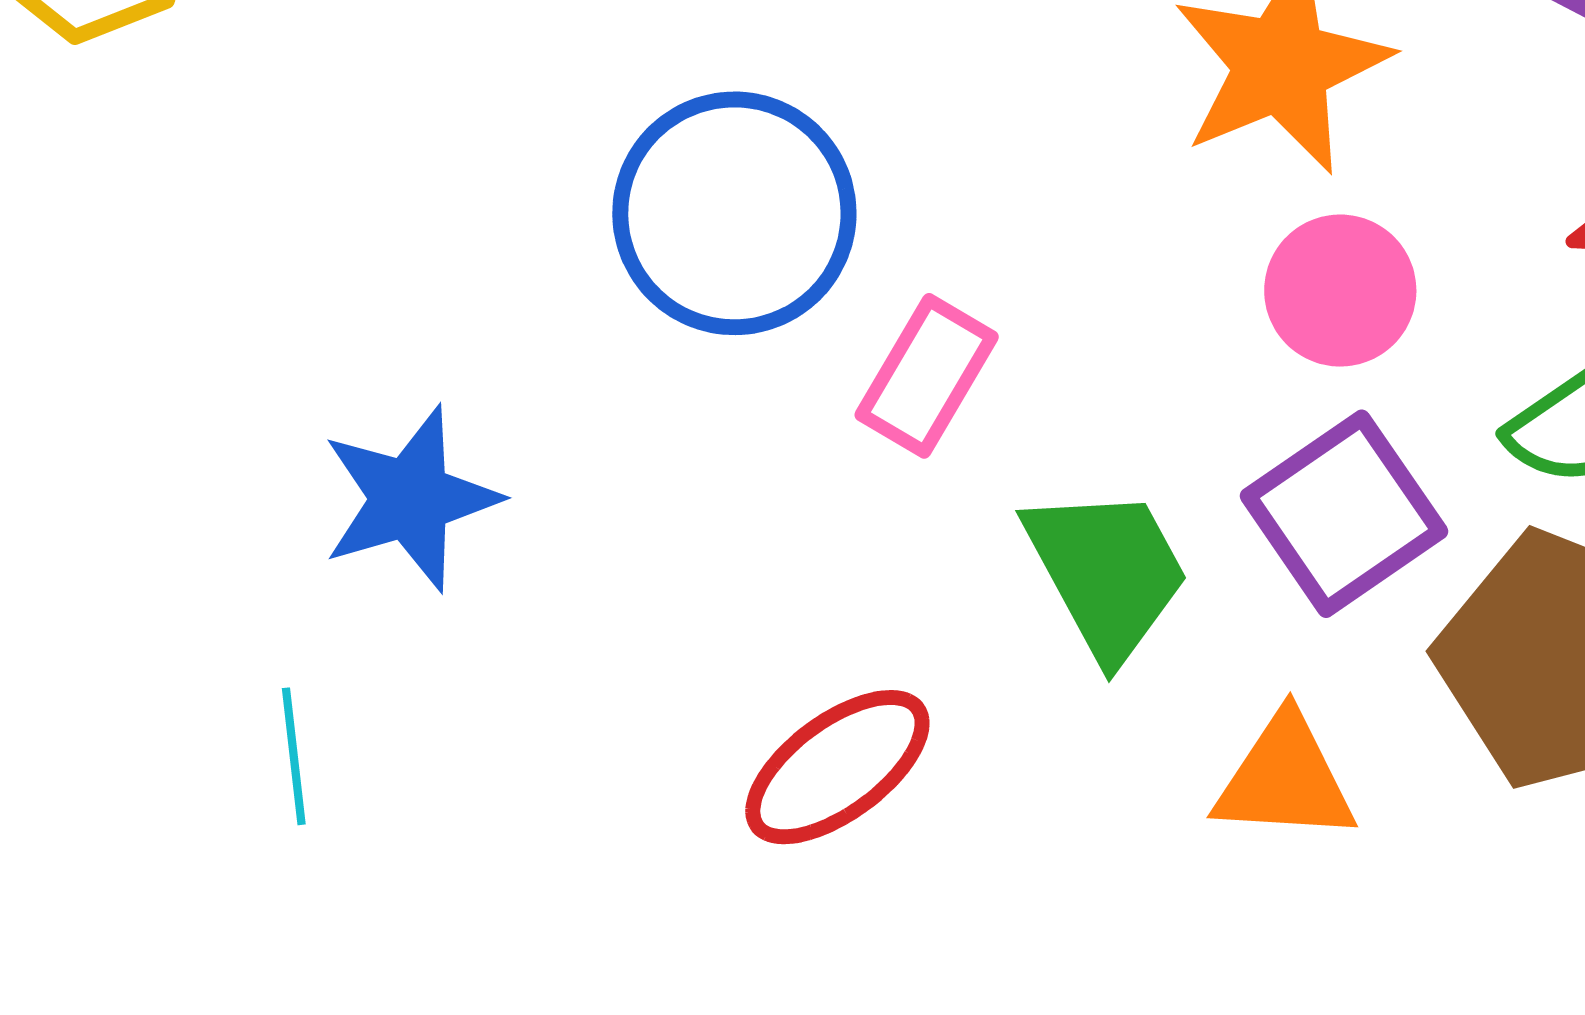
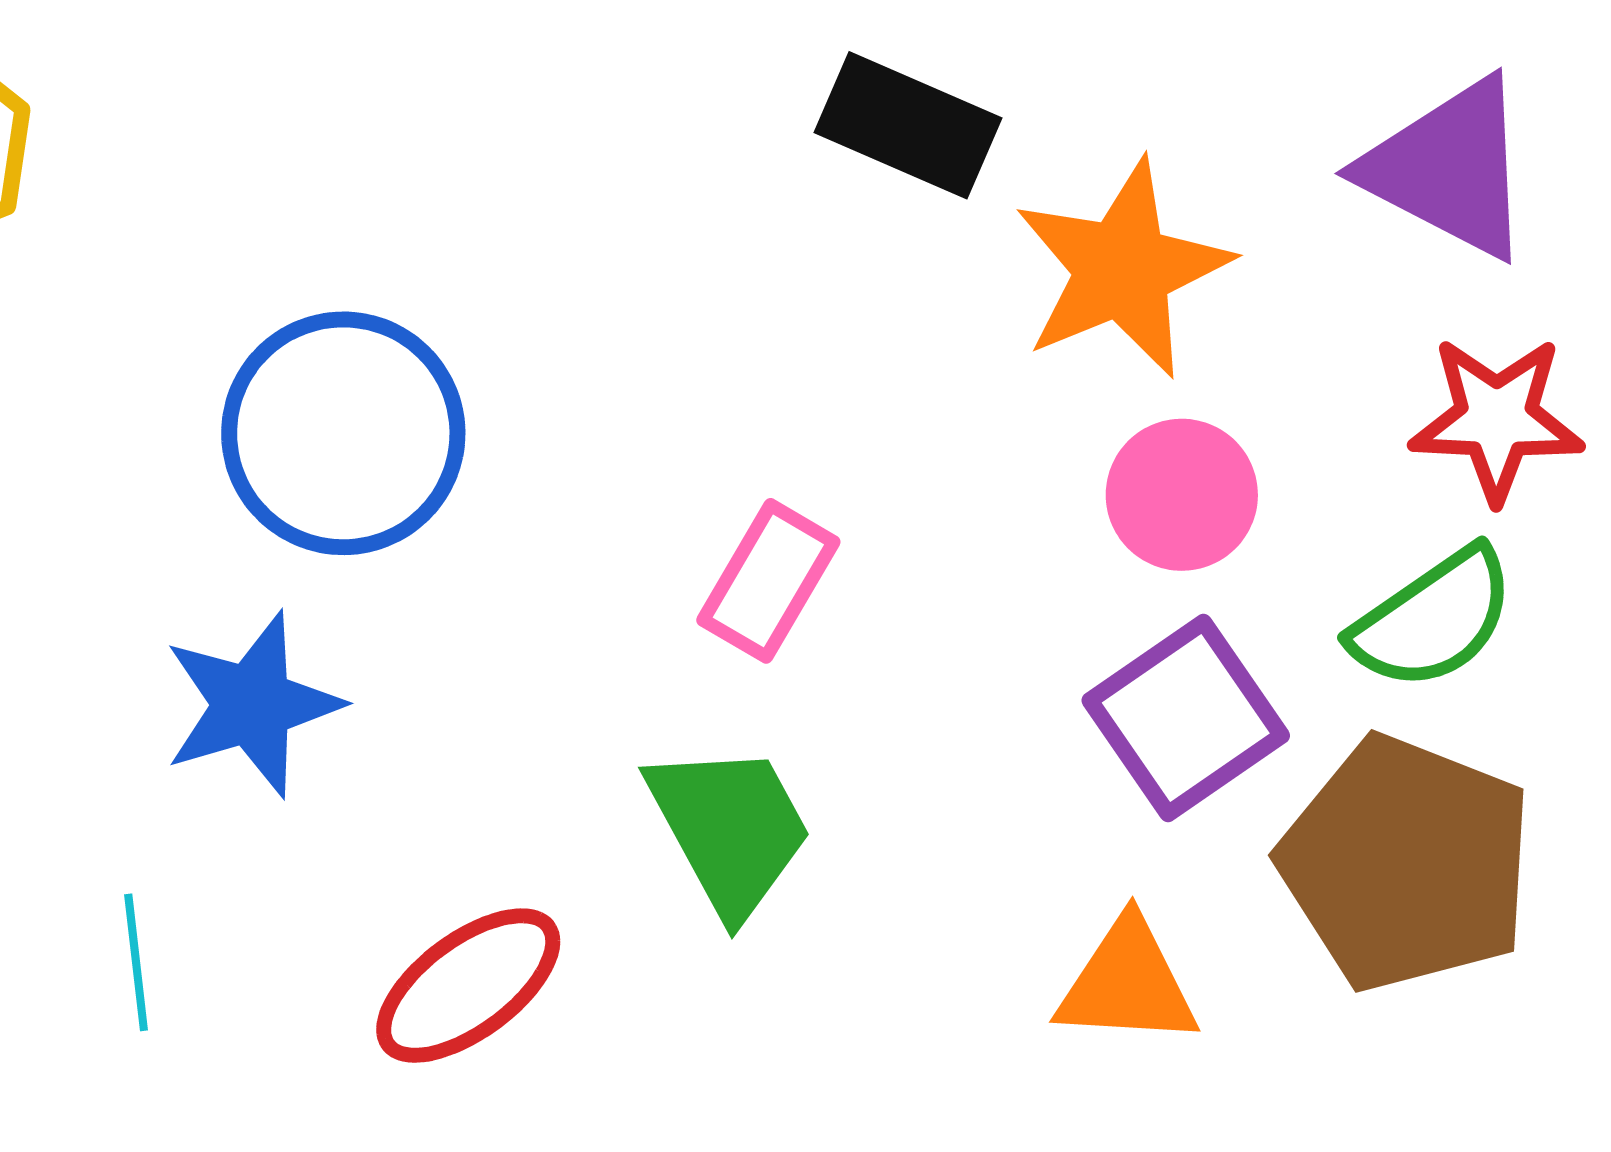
blue circle: (734, 213) -> (343, 433), moved
green trapezoid: (1107, 572) -> (730, 829), moved
red ellipse: (837, 767) -> (468, 986), moved

